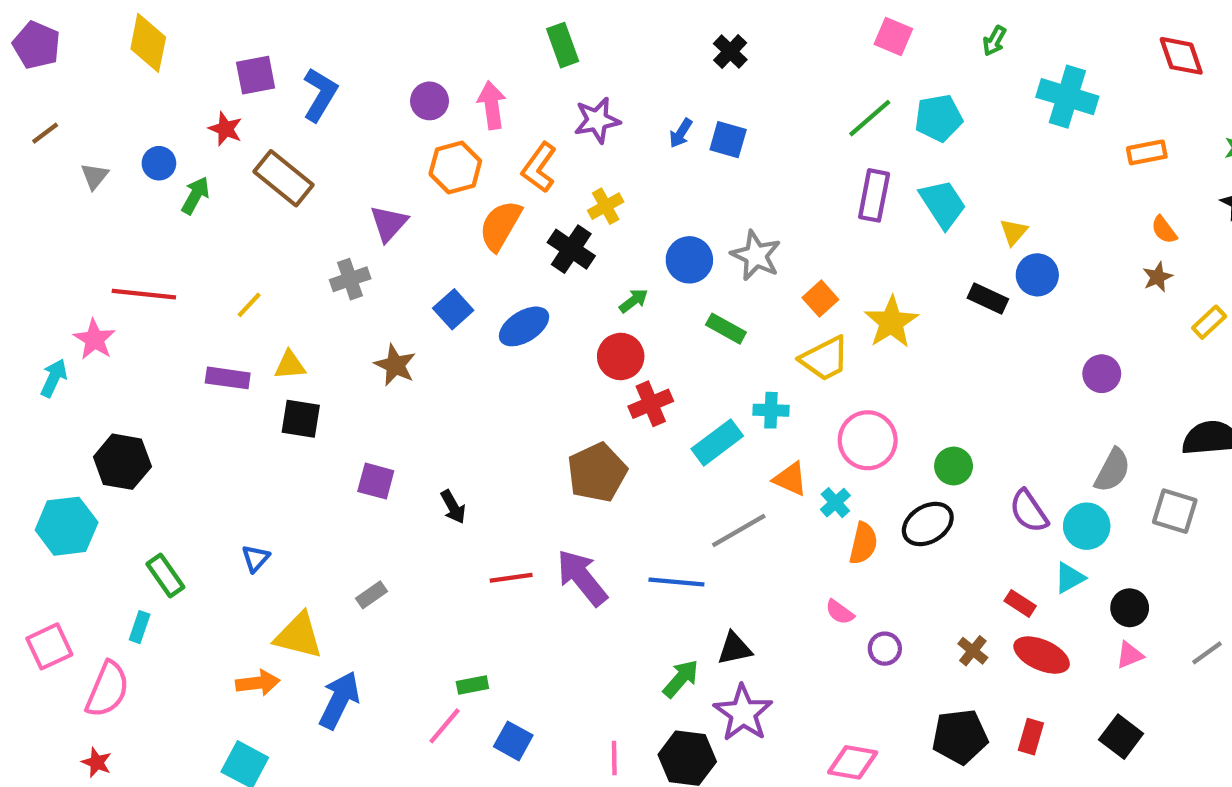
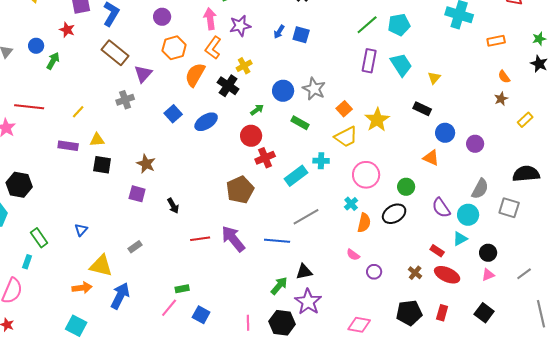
pink arrow: (492, 105) -> (210, 19), moved
brown rectangle: (283, 178) -> (115, 53), moved
blue circle: (1037, 275) -> (445, 133), moved
brown star: (395, 365) -> (146, 164), moved
orange triangle: (790, 479) -> (431, 158), moved

